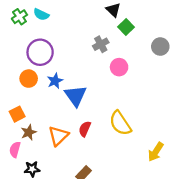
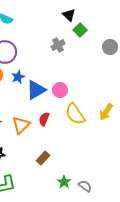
pink circle: (119, 67) -> (60, 90), moved
blue triangle: (76, 96) -> (36, 90), turned 35
yellow arrow: (156, 152) -> (106, 112), moved

